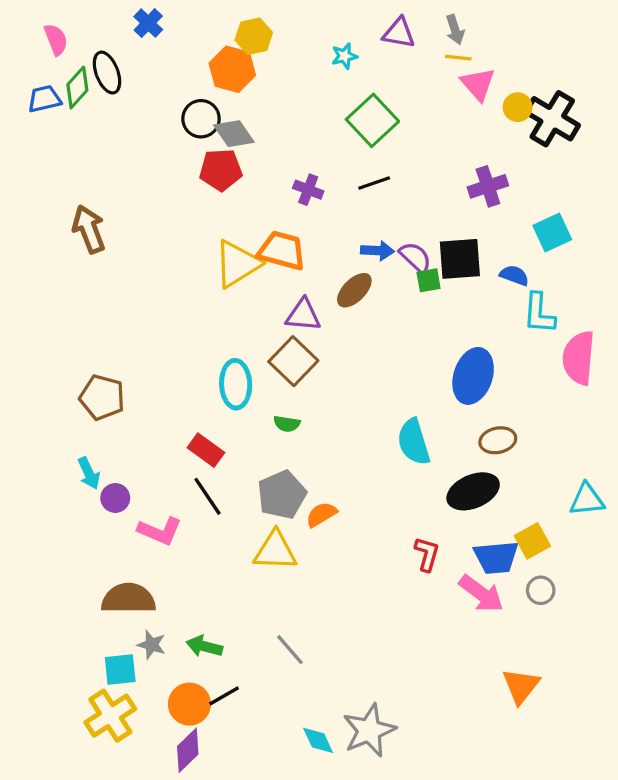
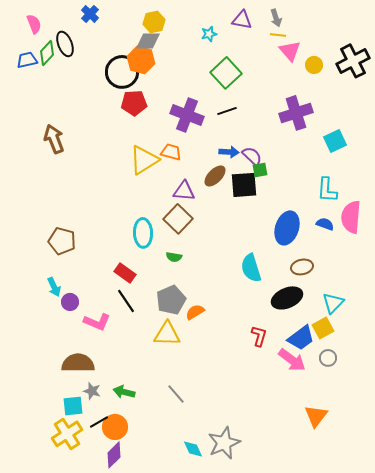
orange hexagon: (232, 69) -> (141, 60), moved
black circle: (201, 119) -> (122, 72), size x1.4
black cross: (552, 119) -> (353, 61), moved, turned 32
gray diamond: (234, 134) -> (148, 41), moved, turned -55
purple cross: (488, 186) -> (296, 113), size x1.4
purple cross: (308, 190) -> (187, 115), size x1.8
orange trapezoid: (282, 251) -> (171, 152), size x0.7
black square: (460, 259) -> (244, 185), moved
blue semicircle: (514, 275) -> (325, 224), moved
cyan triangle: (587, 500) -> (333, 303), moved, turned -40
blue trapezoid: (496, 557) -> (301, 338), turned -32
black line: (224, 696) -> (99, 422), moved

